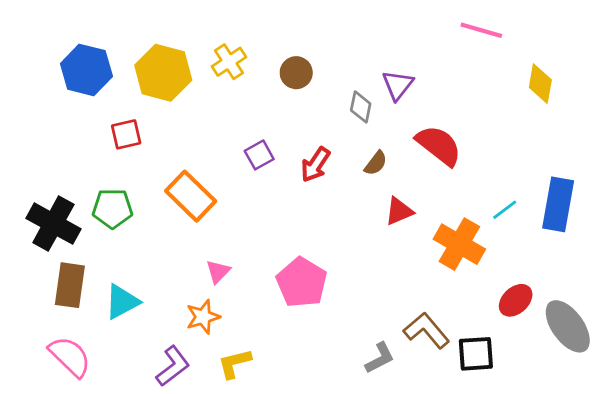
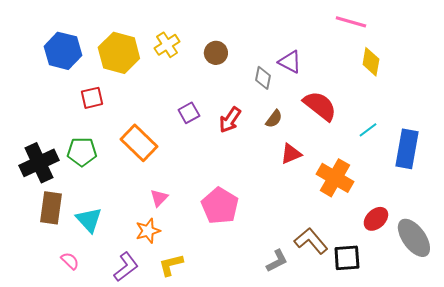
yellow diamond: (540, 84) -> (371, 62), moved
purple triangle: (398, 85) -> (290, 62), turned -40
cyan line: (505, 210) -> (368, 130), moved
black cross: (53, 224) -> (39, 163), turned 36
cyan triangle: (122, 302) -> (89, 220), turned -44
pink semicircle: (70, 357) -> (70, 261), moved, size x0.6

